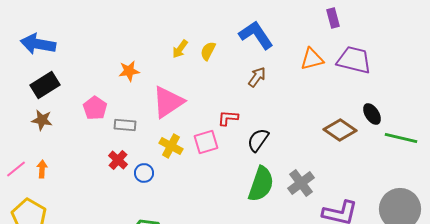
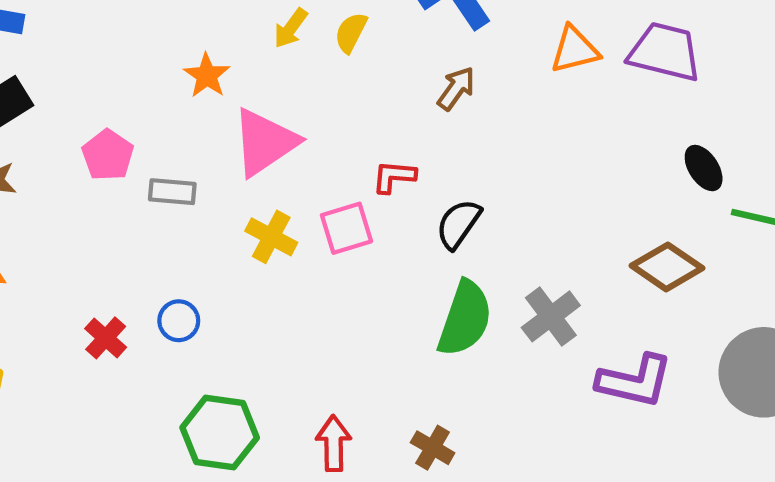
orange star: (129, 71) -> (207, 76), moved, turned -30
brown diamond: (340, 130) -> (667, 267), moved
red cross: (118, 160) -> (106, 338), moved
blue circle: (144, 173) -> (179, 321), moved

